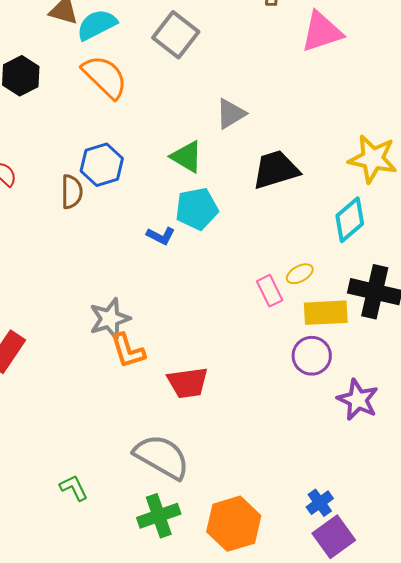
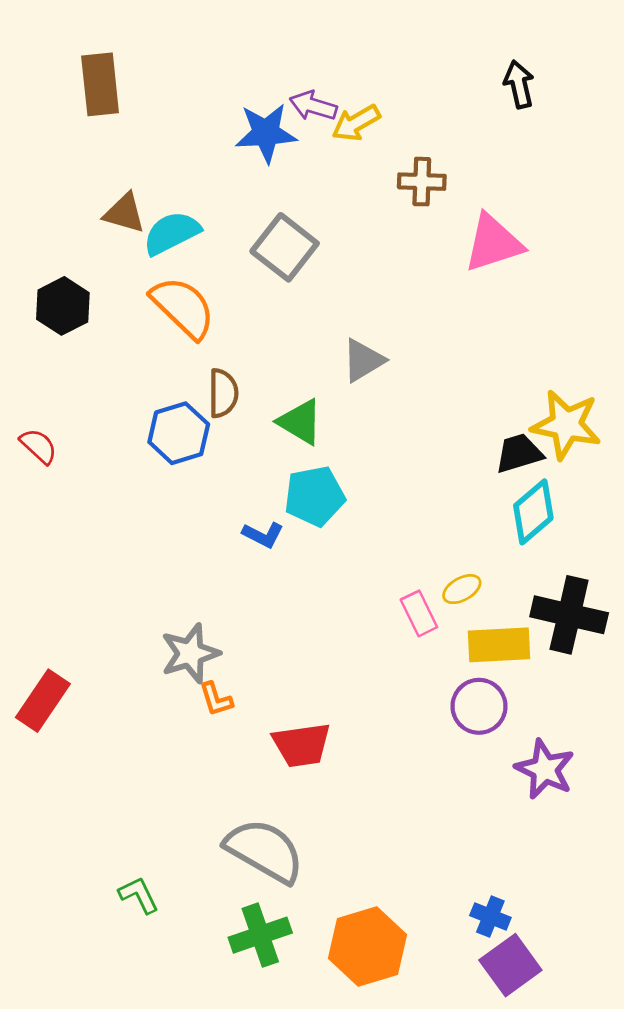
black trapezoid: (276, 170) -> (519, 453), moved, size x0.7
brown semicircle: (72, 192) -> (223, 393), moved
orange L-shape: (128, 351) -> (216, 699), size x0.7
blue cross: (320, 503) -> (490, 916), turned -32

